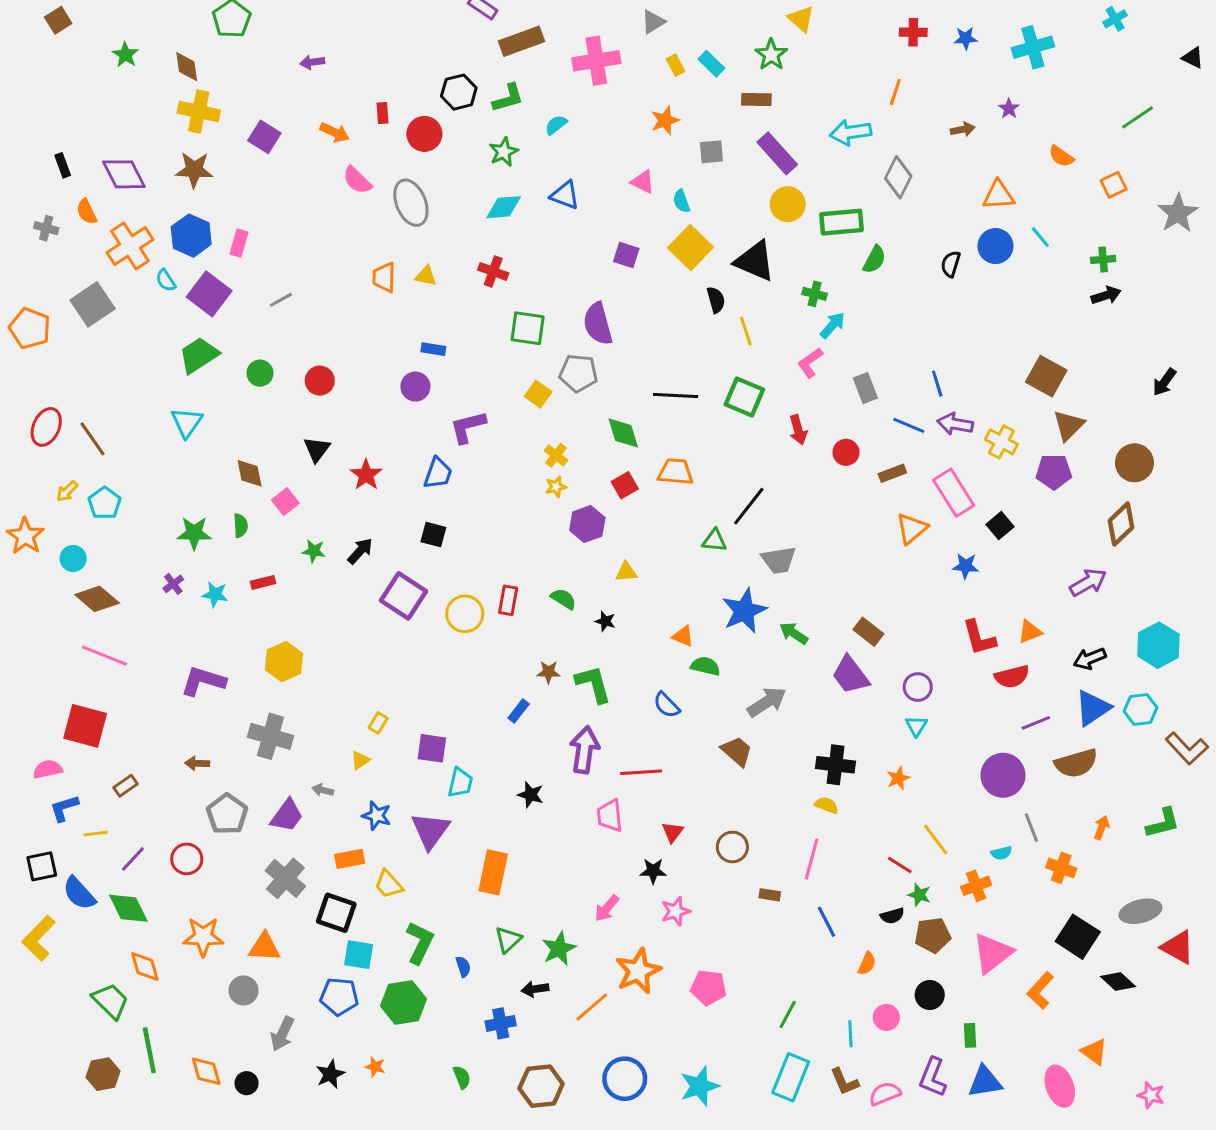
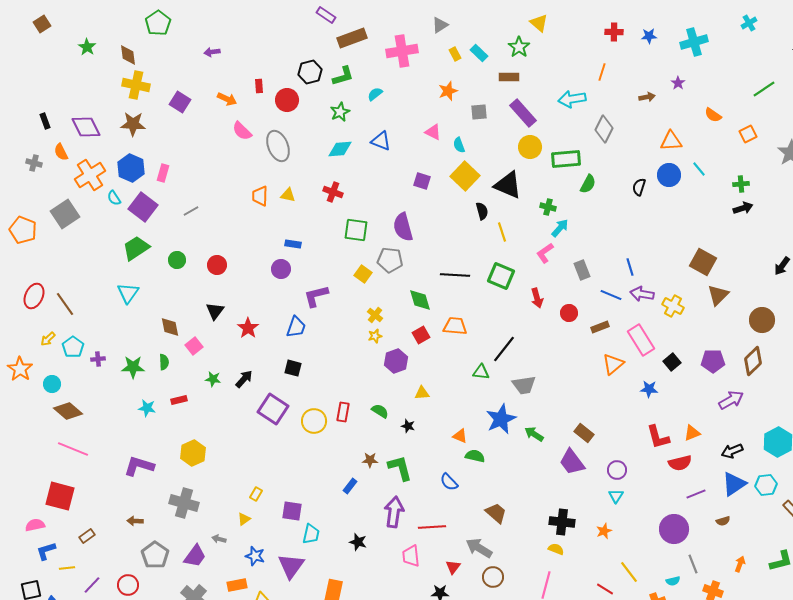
purple pentagon: (1054, 472) -> (713, 361), moved
purple cross: (173, 584) -> (98, 359), moved, turned 32
gray arrow: (767, 702) -> (479, 548), moved, turned -116
brown semicircle: (1076, 763) -> (723, 521), size x0.5

